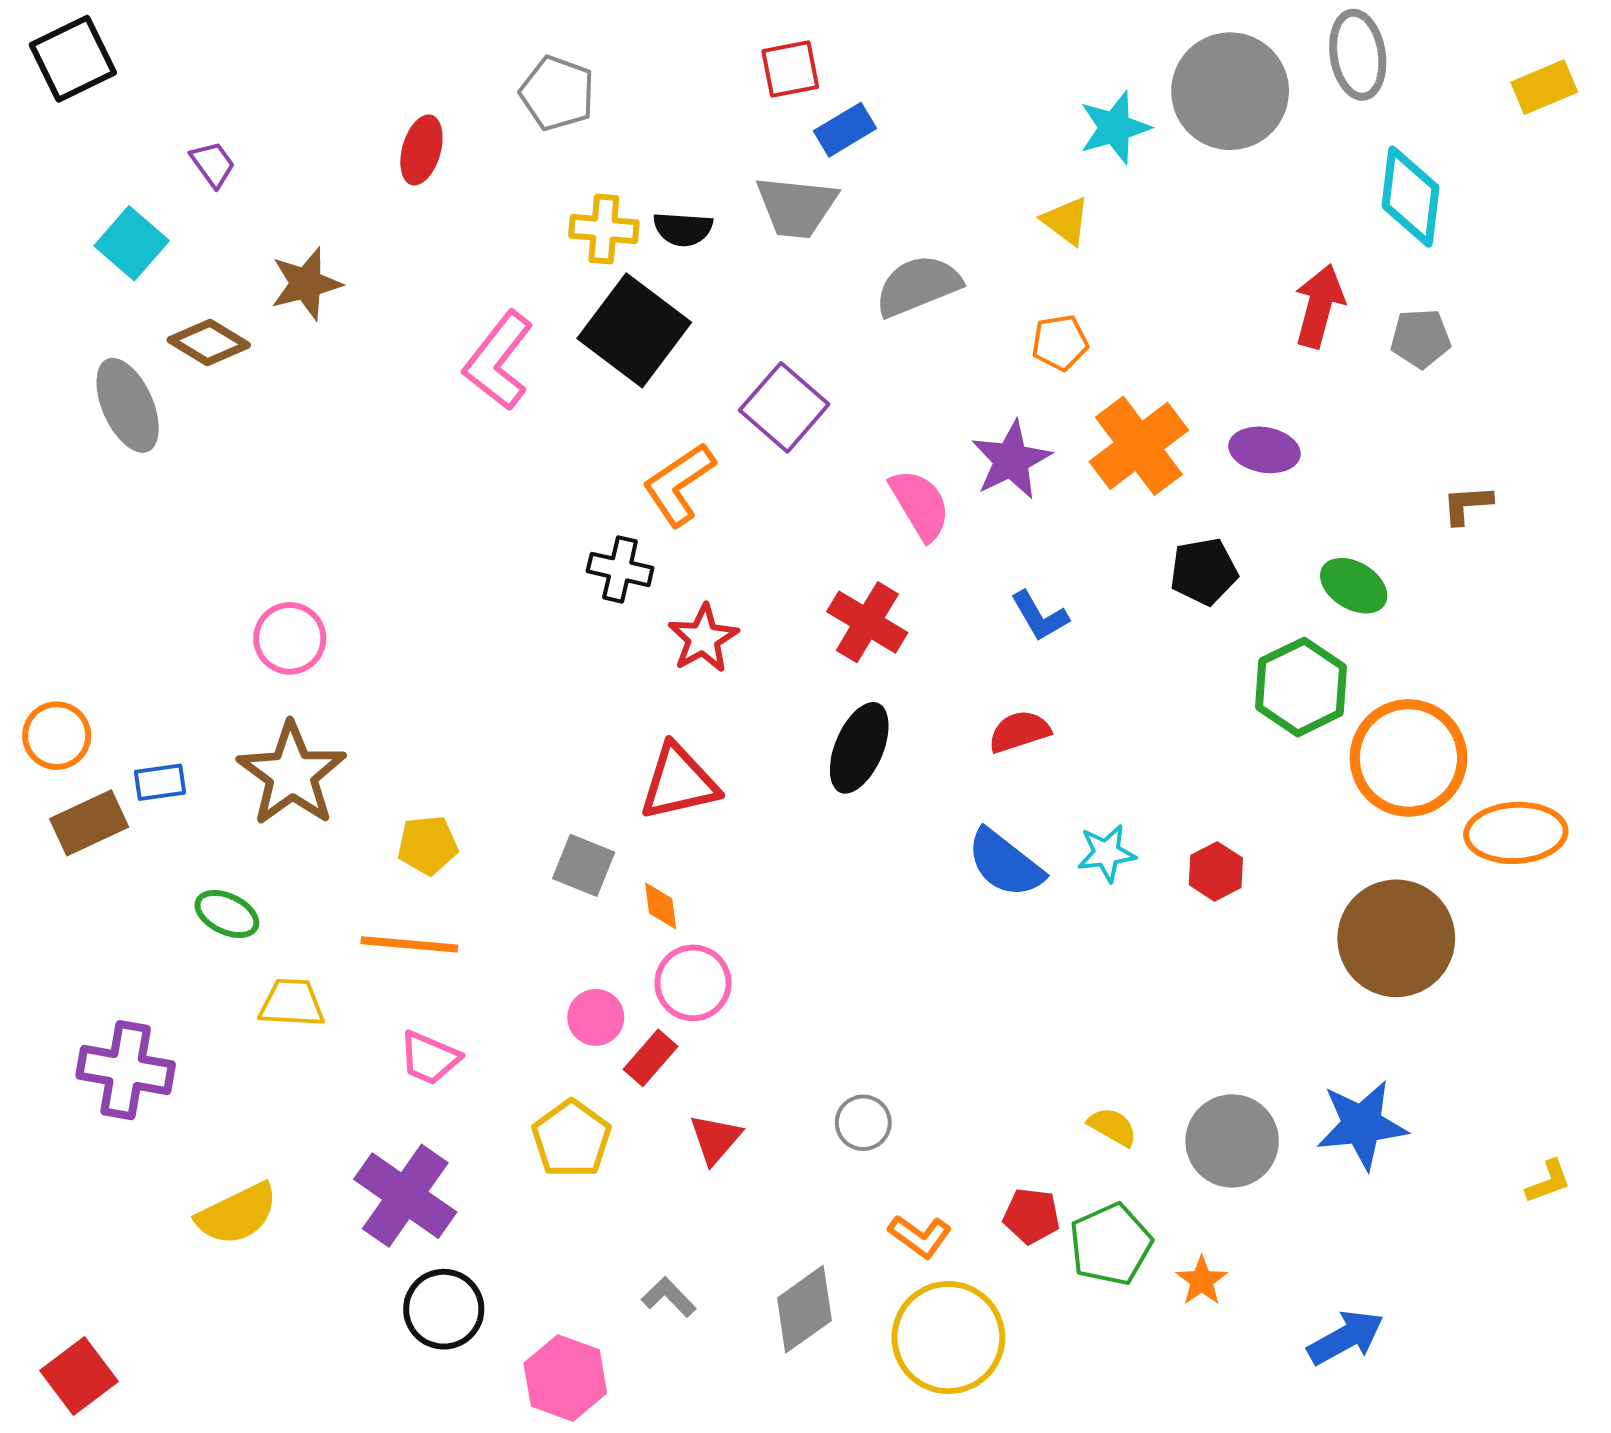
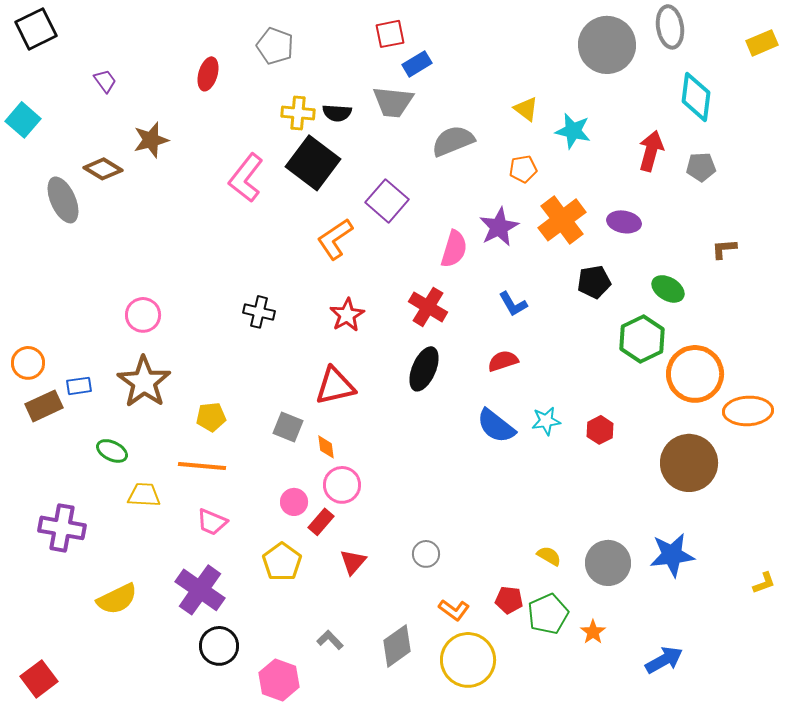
cyan star: (1115, 128) -> (573, 131), moved, turned 30
cyan square: (132, 243) -> (23, 120), moved
pink semicircle: (920, 505) -> (454, 249), turned 48
black cross: (620, 569) -> (259, 312), moved

